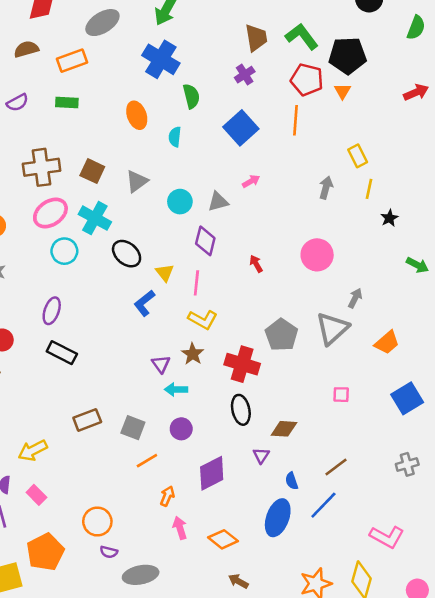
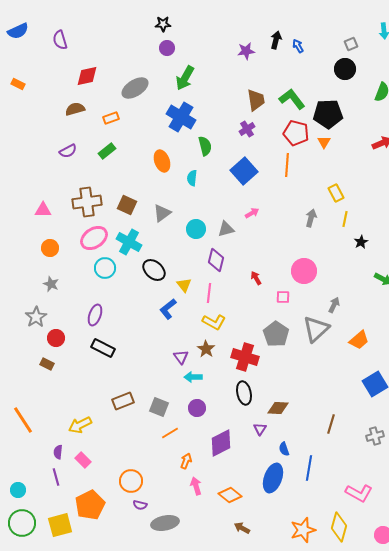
orange rectangle: (72, 61) -> (111, 118), size x0.7
green rectangle: (67, 103) -> (107, 151), turned -42
pink square: (341, 395) -> (283, 297), moved
brown line: (336, 467) -> (331, 424), moved, turned -36
blue line: (323, 505) -> (309, 468), turned -35

